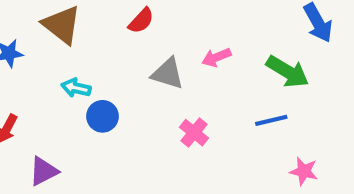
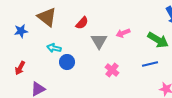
red semicircle: (141, 21) -> (82, 23), moved
gray triangle: (168, 74) -> (99, 41), turned 42

